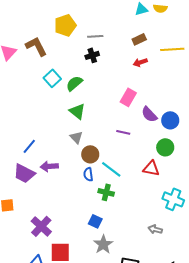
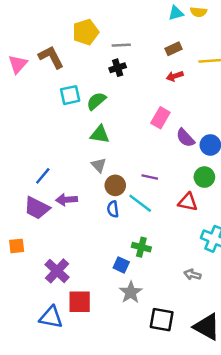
cyan square: (52, 78) -> (70, 95), turned 30
green triangle: (77, 111) -> (100, 134), turned -30
purple line: (123, 132) -> (150, 177), moved
green cross: (106, 192) -> (141, 247), moved

